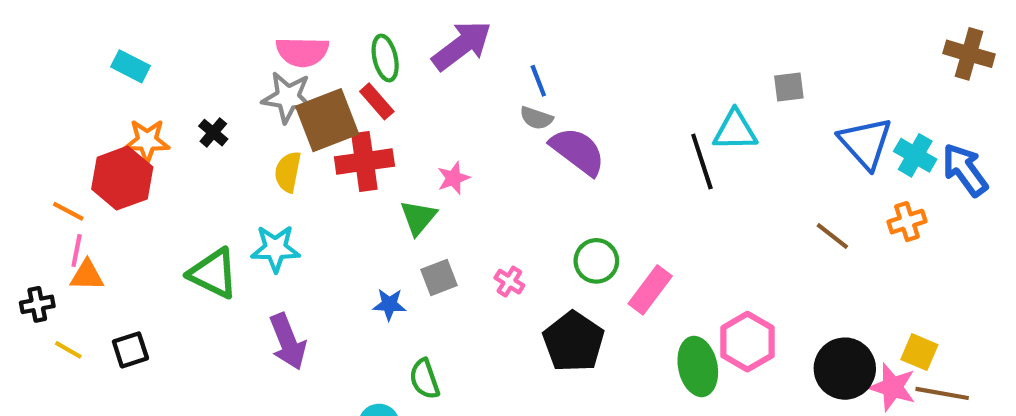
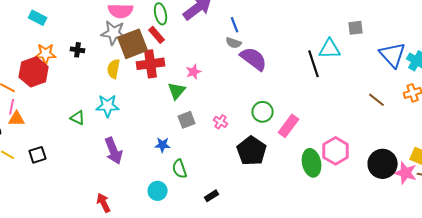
black cross: (213, 133) -> (78, 50), turned -32
green triangle: (213, 273) -> (78, 118), size x0.6
blue star: (389, 304) -> (163, 145), moved

